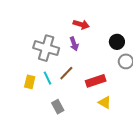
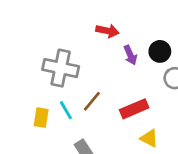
purple arrow: (74, 44) -> (130, 55), moved

